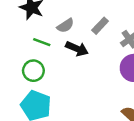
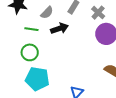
black arrow: (77, 49) -> (60, 28), turned -30

